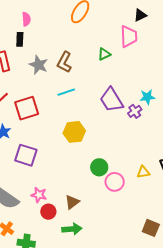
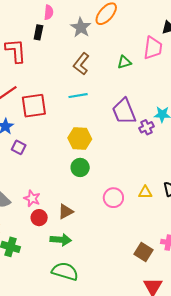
gray star: (38, 65) -> (81, 27), moved
purple square: (26, 155) -> (19, 147), moved, size x0.6
green circle: (99, 167) -> (80, 167), moved

